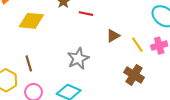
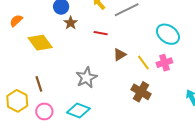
red line: (86, 14) -> (101, 33), moved
yellow diamond: (31, 21) -> (40, 43), turned 50

